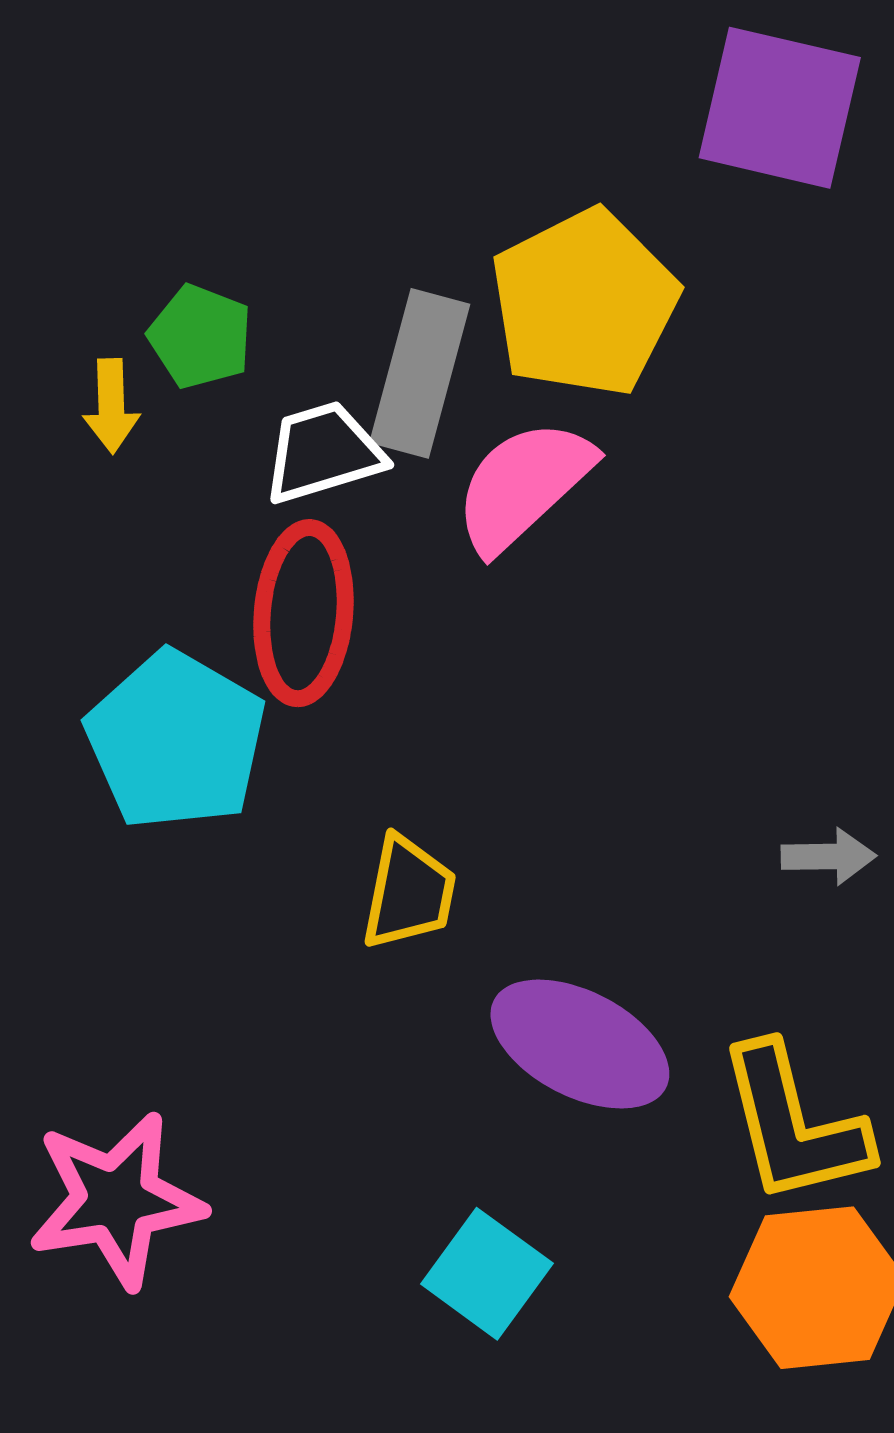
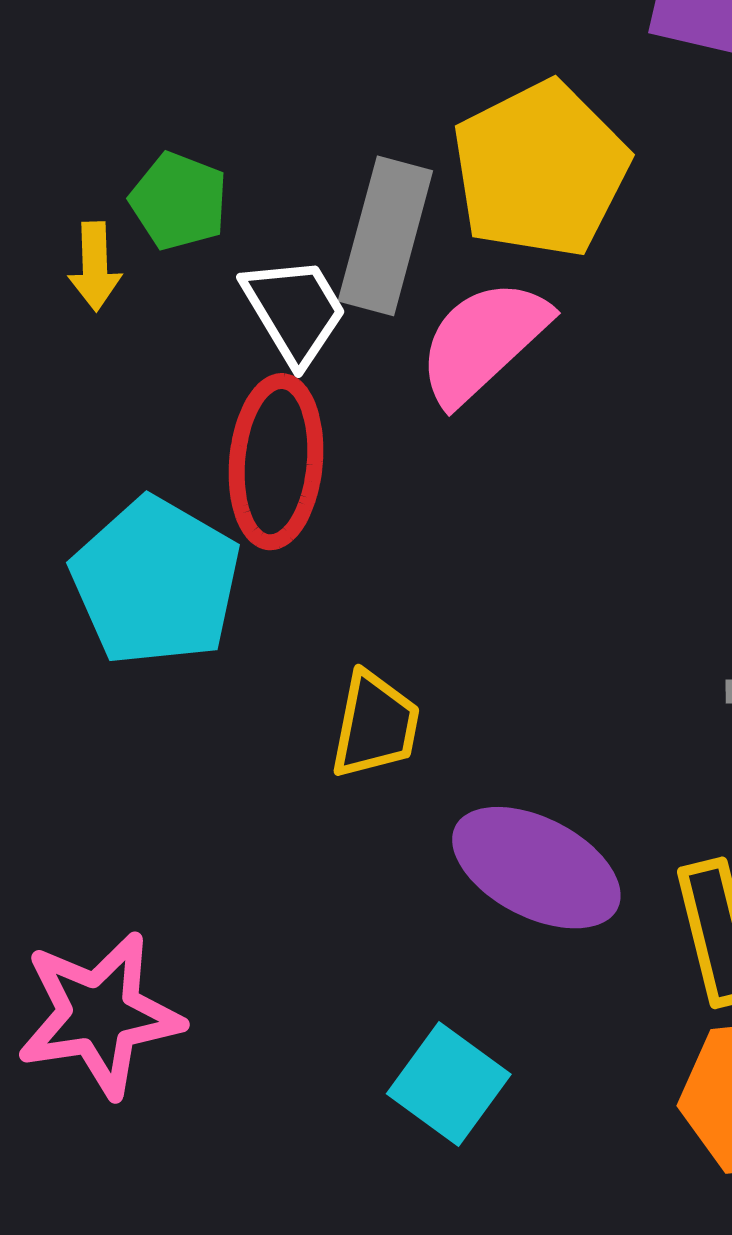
white trapezoid: (323, 452) -> (295, 310), turned 76

